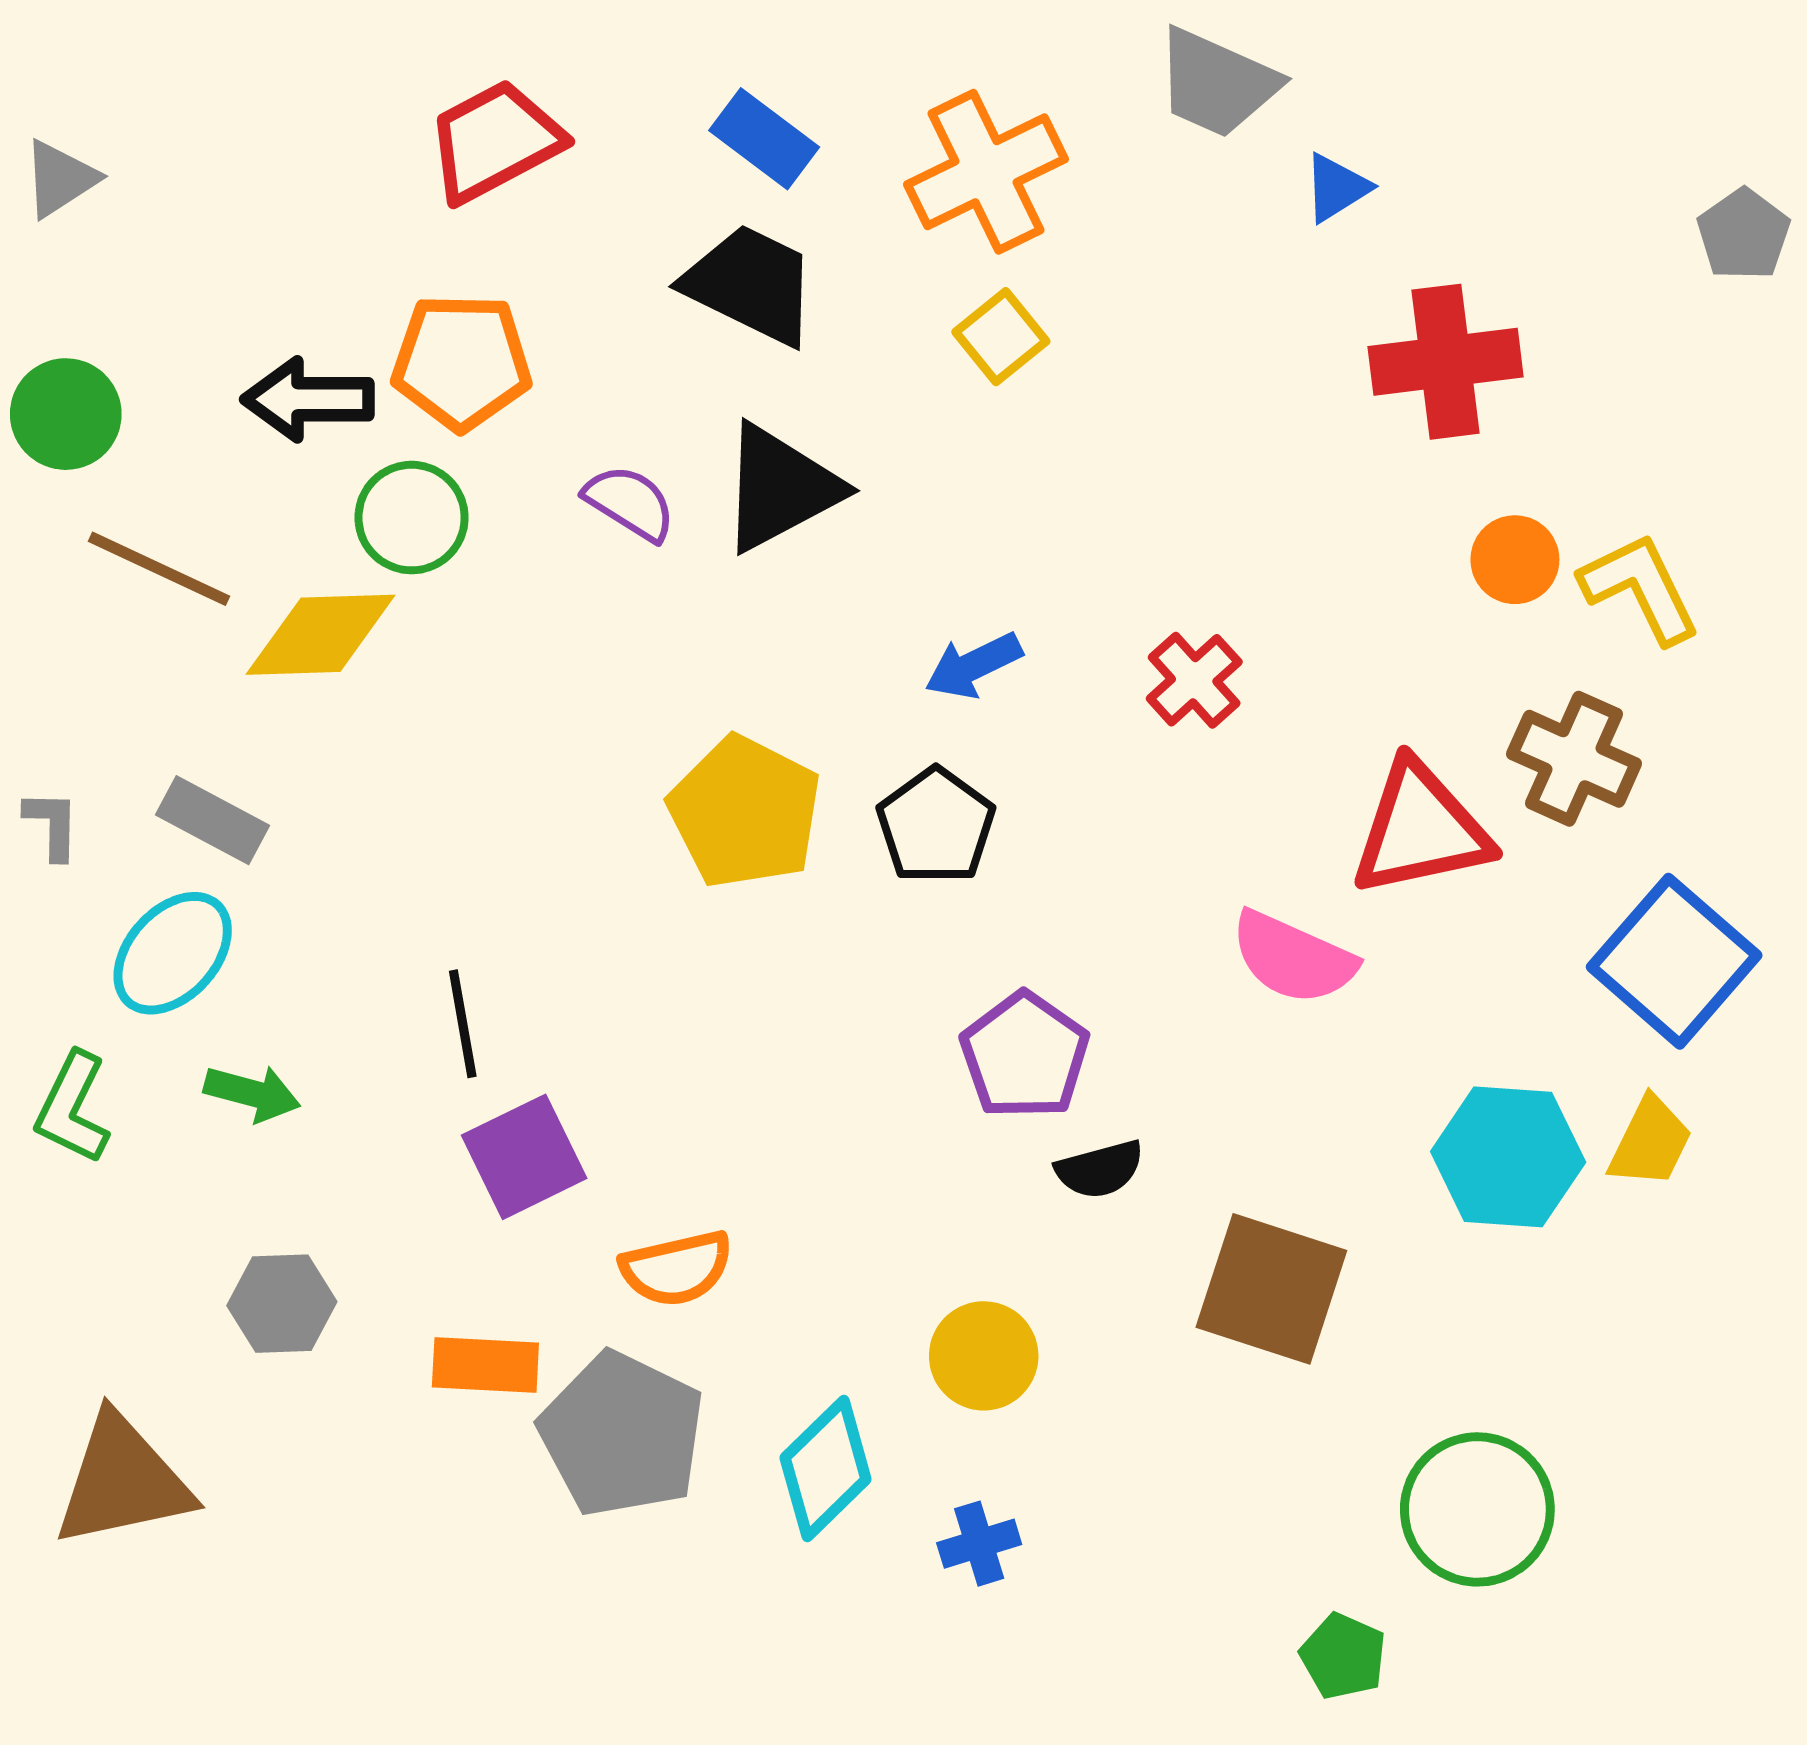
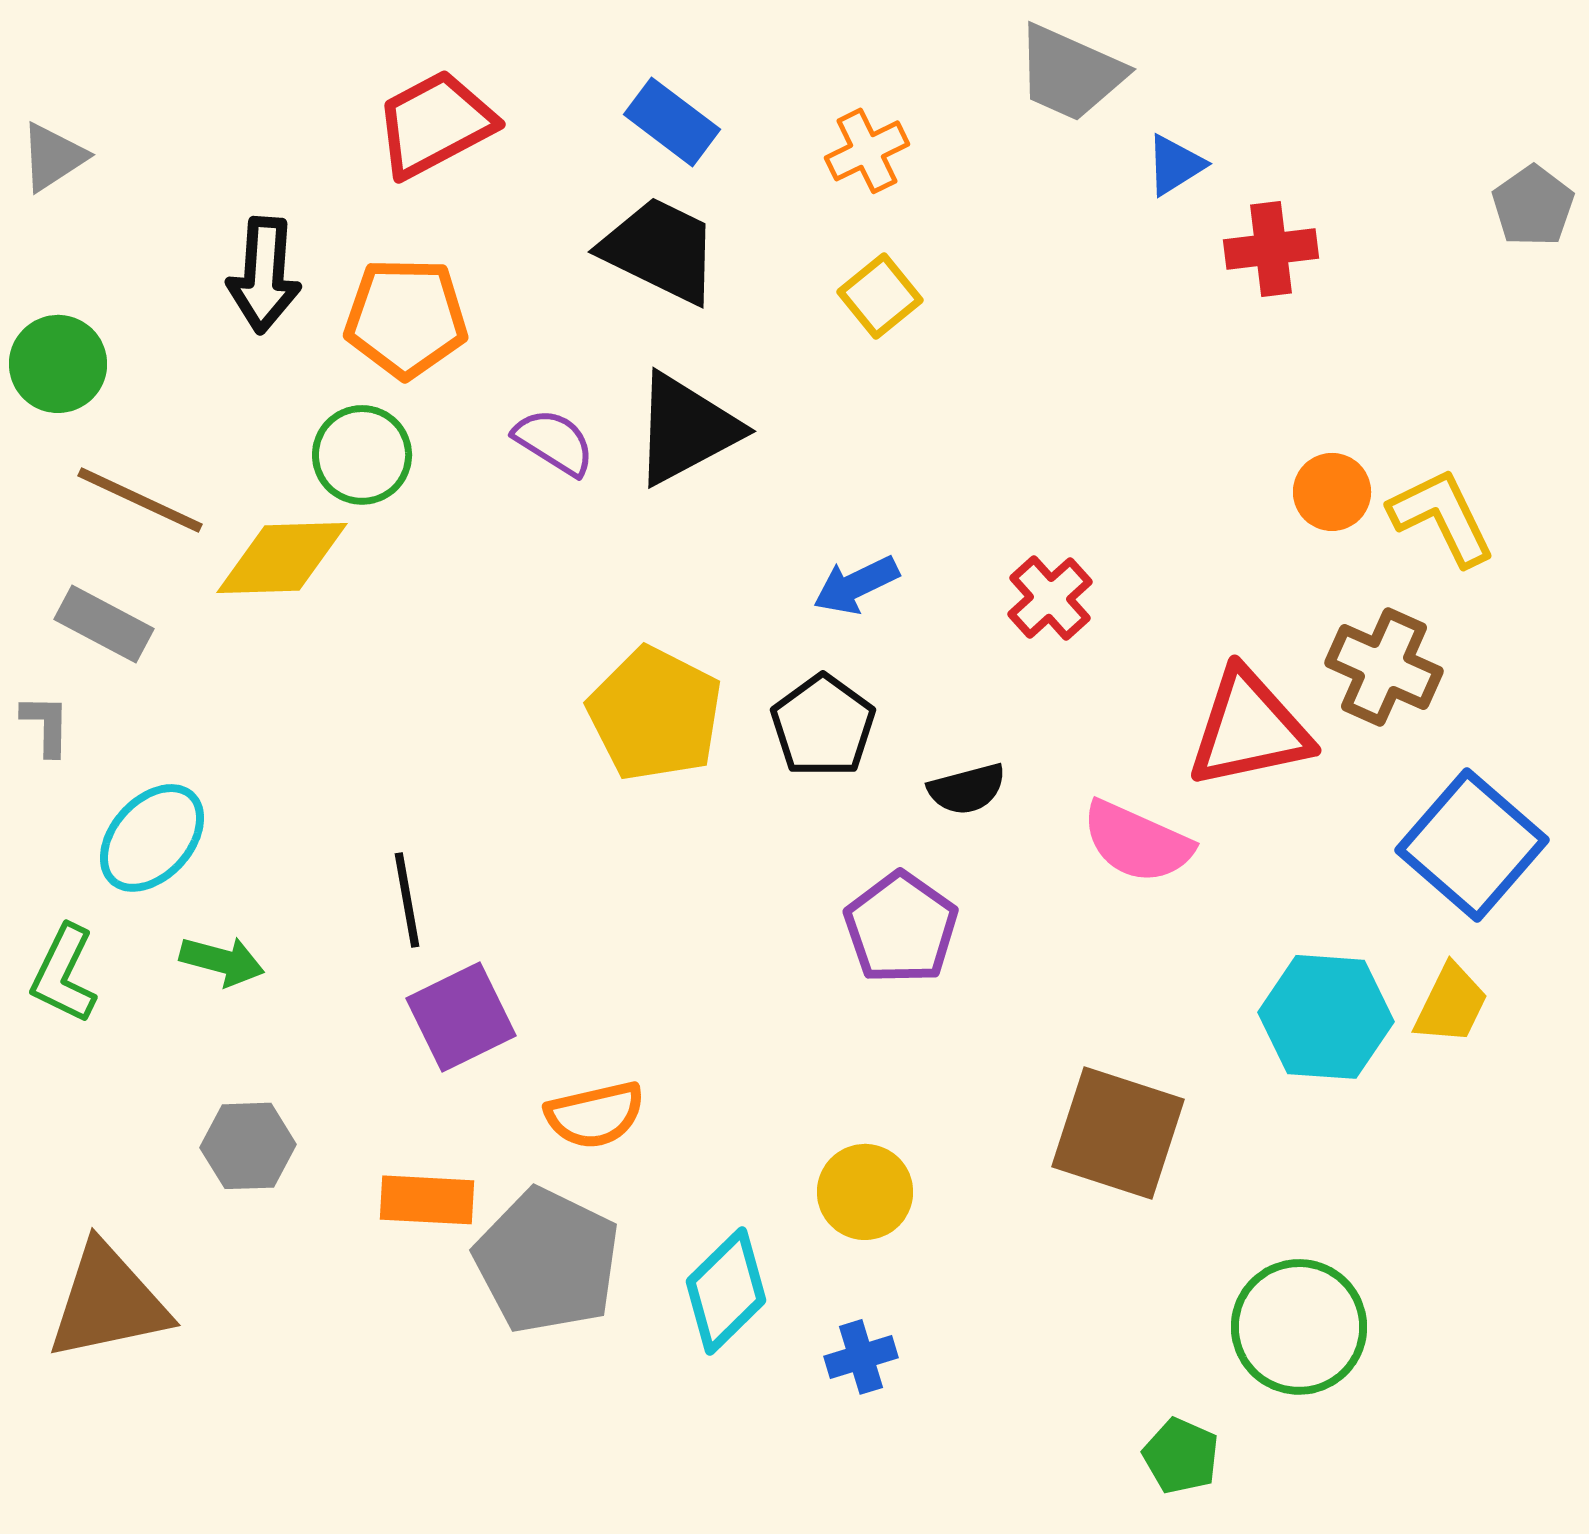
orange cross: (986, 172) -> (867, 151), size x0.6
red cross: (1446, 362) -> (1271, 249), moved, size x0.7
black arrow: (308, 399) -> (264, 275), moved, turned -86
gray rectangle: (212, 820) -> (104, 624), moved
black semicircle: (1100, 1169) -> (967, 789), moved

